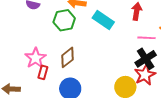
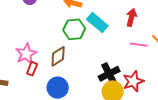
green hexagon: (64, 20) -> (74, 29), moved
black cross: (146, 59) -> (109, 74), moved

